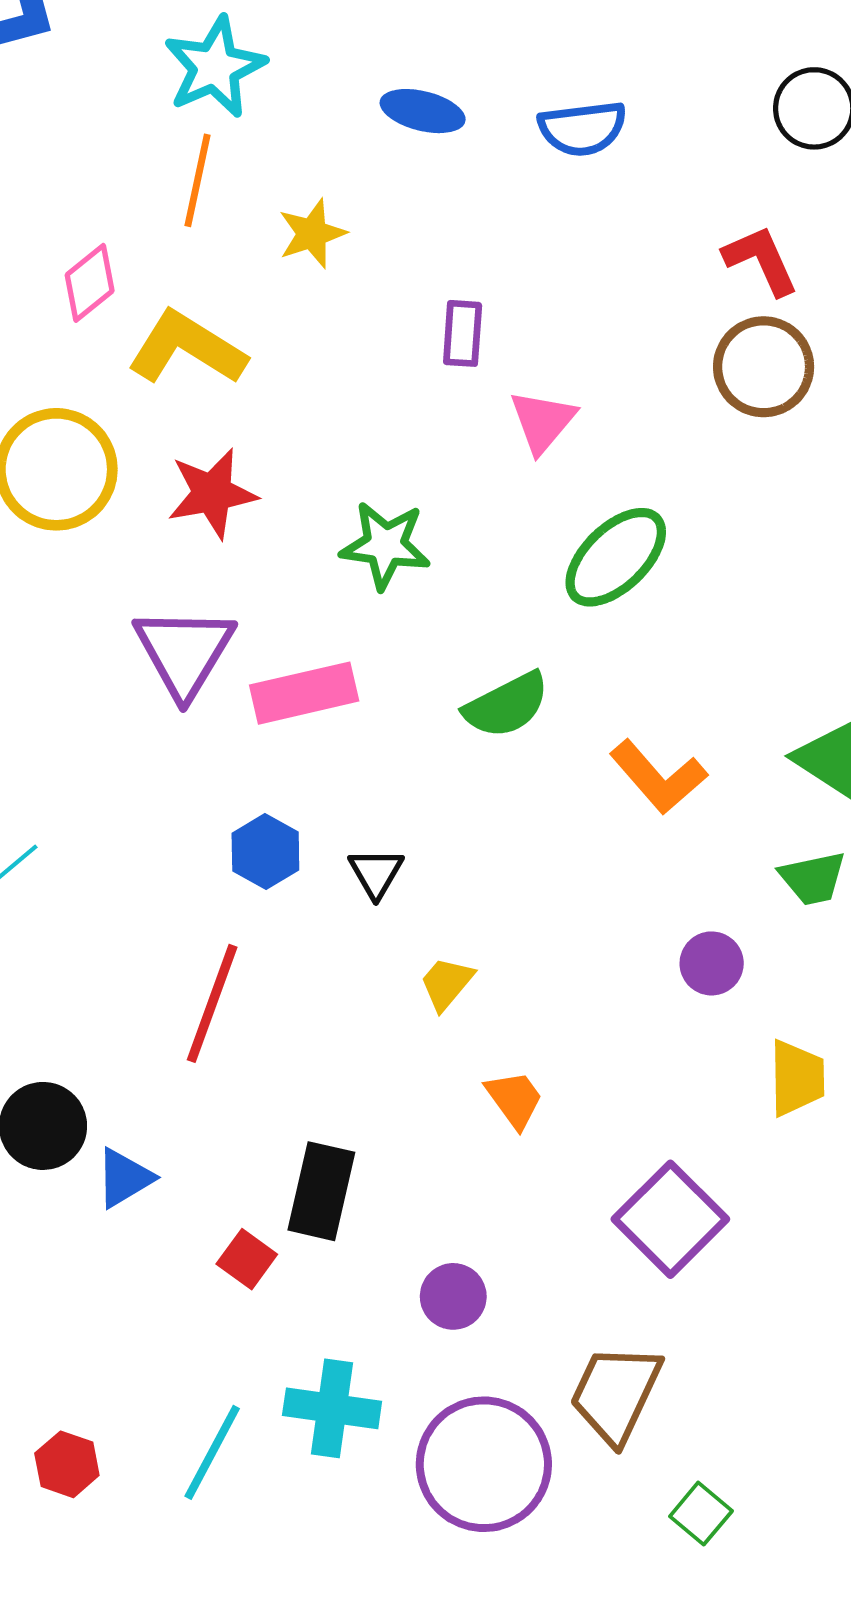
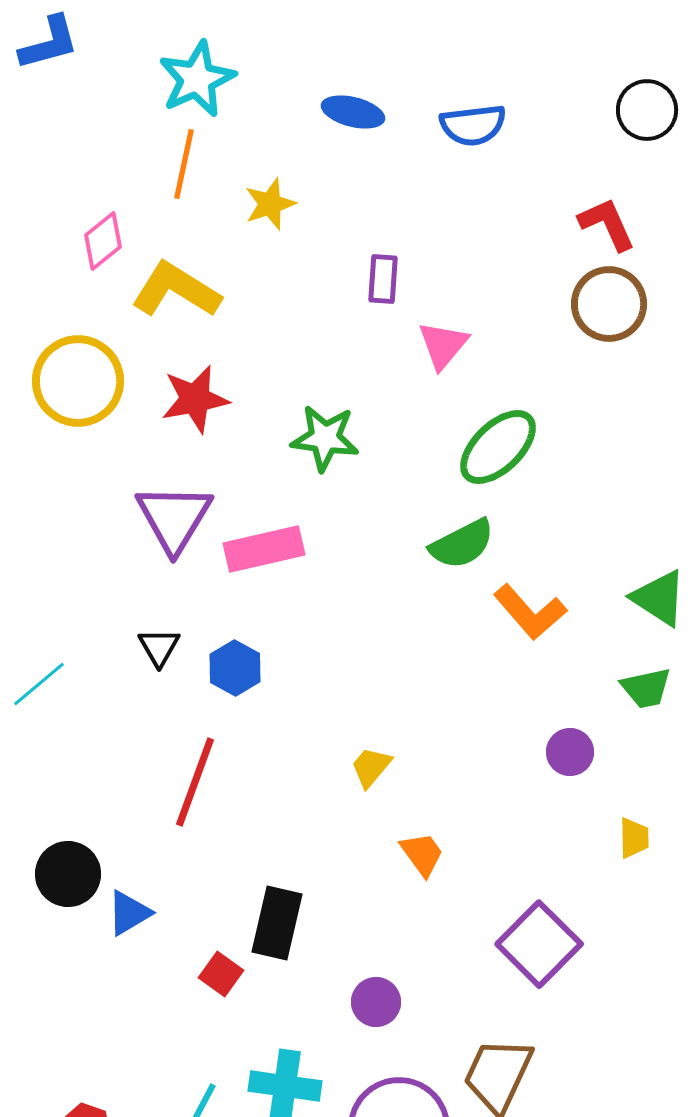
green semicircle: (507, 705) -> (462, 544), moved
black triangle: (376, 873) -> (159, 647), moved
yellow trapezoid: (797, 1078) -> (634, 838), size x0.7

